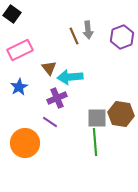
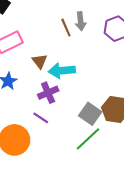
gray square: (97, 118) -> (90, 114), turned 35
green line: (95, 142) -> (88, 139), turned 52

